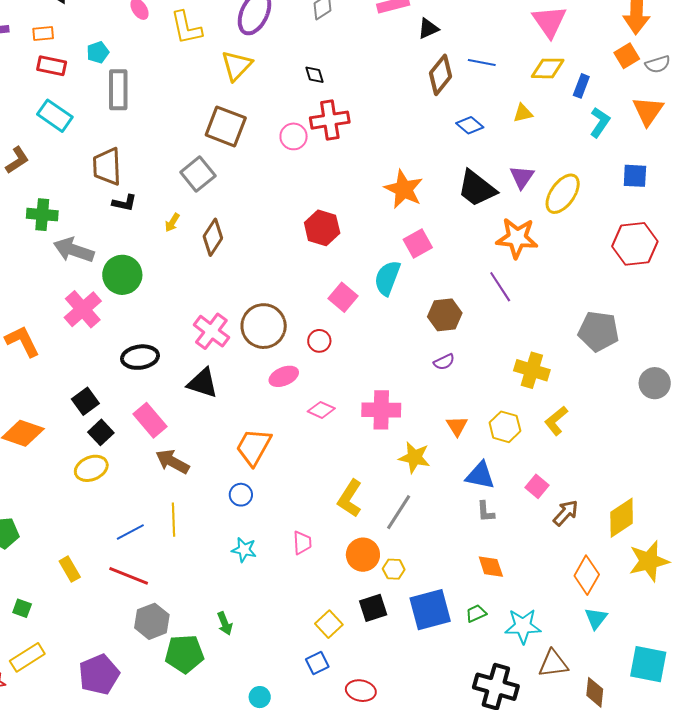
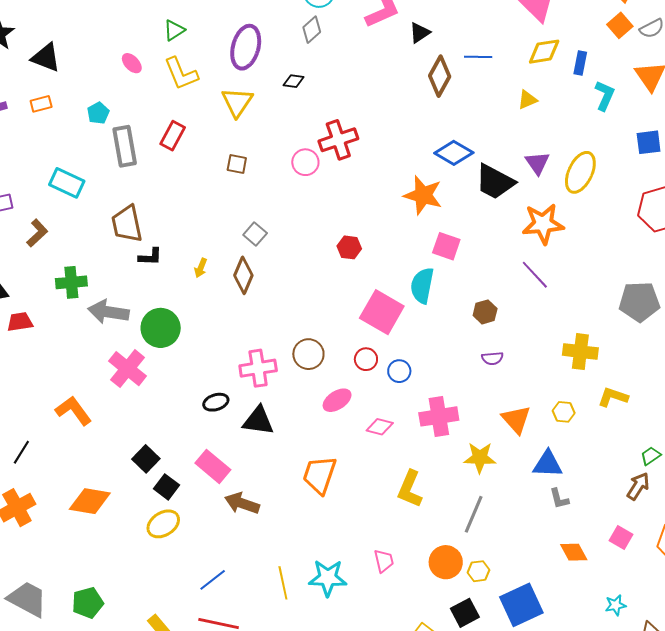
red rectangle: (52, 66) -> (173, 136), moved, turned -64
black diamond: (314, 75) -> (294, 81), moved, turned -55
blue diamond: (470, 125) -> (454, 153), moved, size x1.4
brown square: (226, 126) -> (237, 164), size x0.5
gray square: (198, 174) -> (255, 234), moved, size x0.7
red hexagon: (322, 228) -> (349, 247), size x0.7
pink square: (418, 243) -> (446, 246), turned -32
pink square: (343, 297) -> (382, 312), size x1.5
brown hexagon: (445, 315) -> (485, 312), size x0.7
brown circle: (264, 326) -> (308, 354), size x0.7
pink cross: (211, 331) -> (258, 368), turned -36
black ellipse: (140, 357) -> (216, 402), moved, size x0.7
purple semicircle: (444, 362) -> (492, 358), turned 30
yellow L-shape: (556, 421) -> (613, 397), turned 68
orange triangle: (457, 426) -> (516, 419), size x1.4
yellow hexagon: (505, 427) -> (564, 412), size x0.7
pink square: (537, 486) -> (621, 537), moved
blue circle: (241, 495) -> (399, 371), moved
yellow L-shape: (350, 498) -> (410, 489), moved
yellow line: (173, 520) -> (283, 583), moved
cyan star: (244, 550) -> (328, 578), size x1.5
green trapezoid: (476, 613) -> (651, 456), moved
cyan star: (523, 626) -> (616, 605), size x0.6

